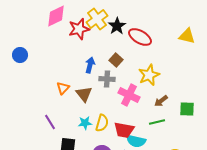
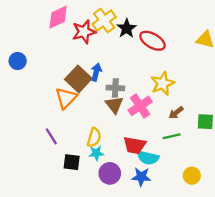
brown square: (116, 60) -> (78, 79), moved, size x1.6
orange triangle: (63, 88) -> (66, 98), size x1.5
brown triangle: (84, 94) -> (114, 105), moved
pink cross: (129, 95) -> (140, 106), turned 30
cyan star: (85, 123) -> (96, 153), moved
yellow semicircle: (102, 123) -> (94, 137), moved

